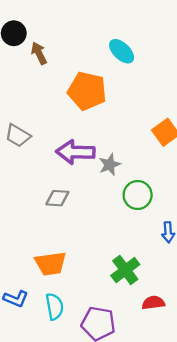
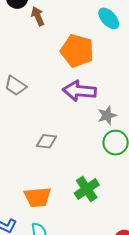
purple arrow: (75, 152) -> (79, 91), moved
gray star: (110, 165) -> (107, 115), moved
green cross: (125, 270) -> (87, 189), moved

